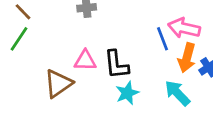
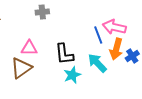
pink triangle: (85, 61) -> (29, 48), moved
cyan arrow: (177, 93) -> (97, 63), moved

